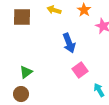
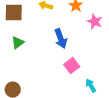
green triangle: (26, 72) -> (18, 43), moved

